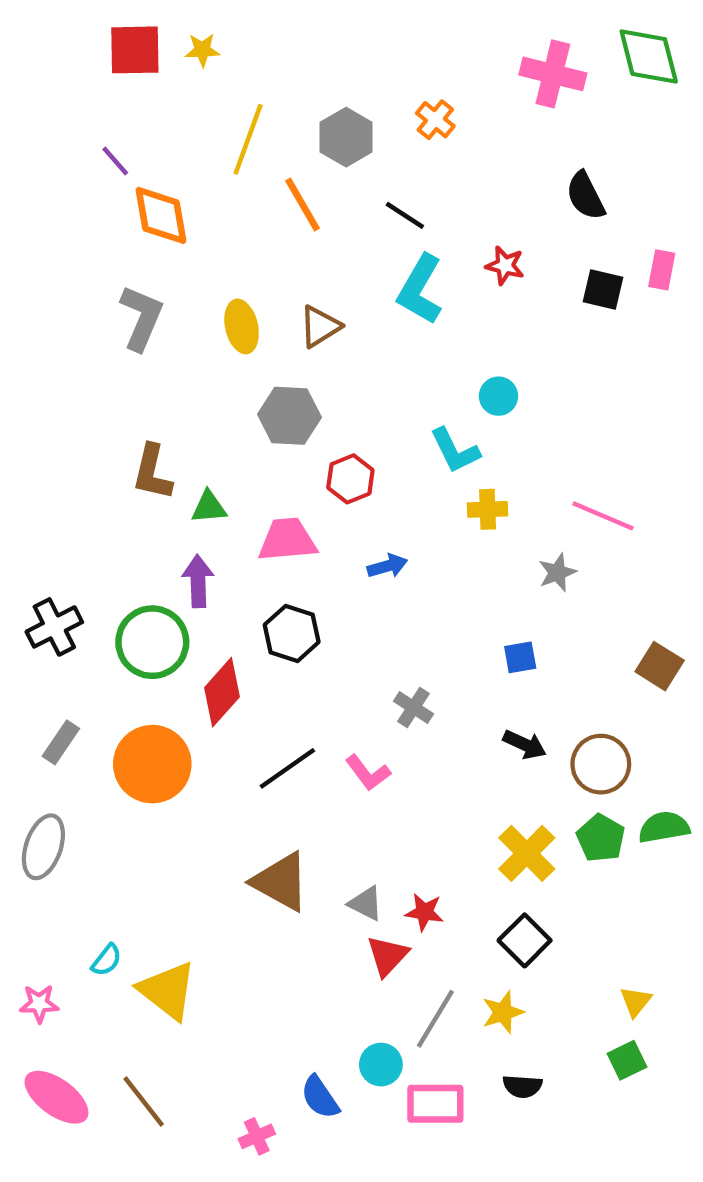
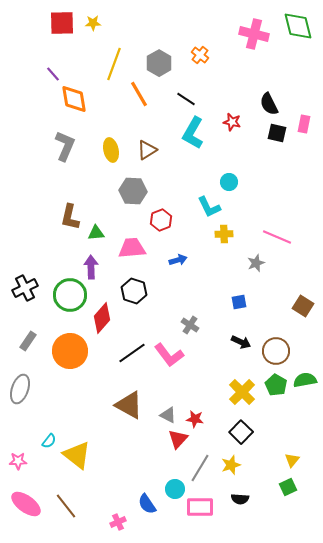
black semicircle: (586, 196) -> (269, 104), moved
pink L-shape: (368, 773) -> (169, 355), size x1.4

